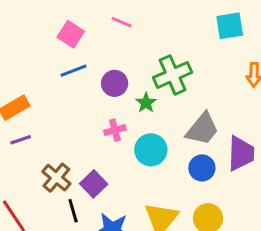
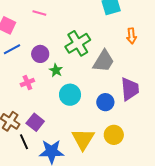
green star: (146, 103) -> (56, 70), moved
gray trapezoid: (202, 129) -> (104, 61), moved
pink cross: (115, 130) -> (27, 83), moved

